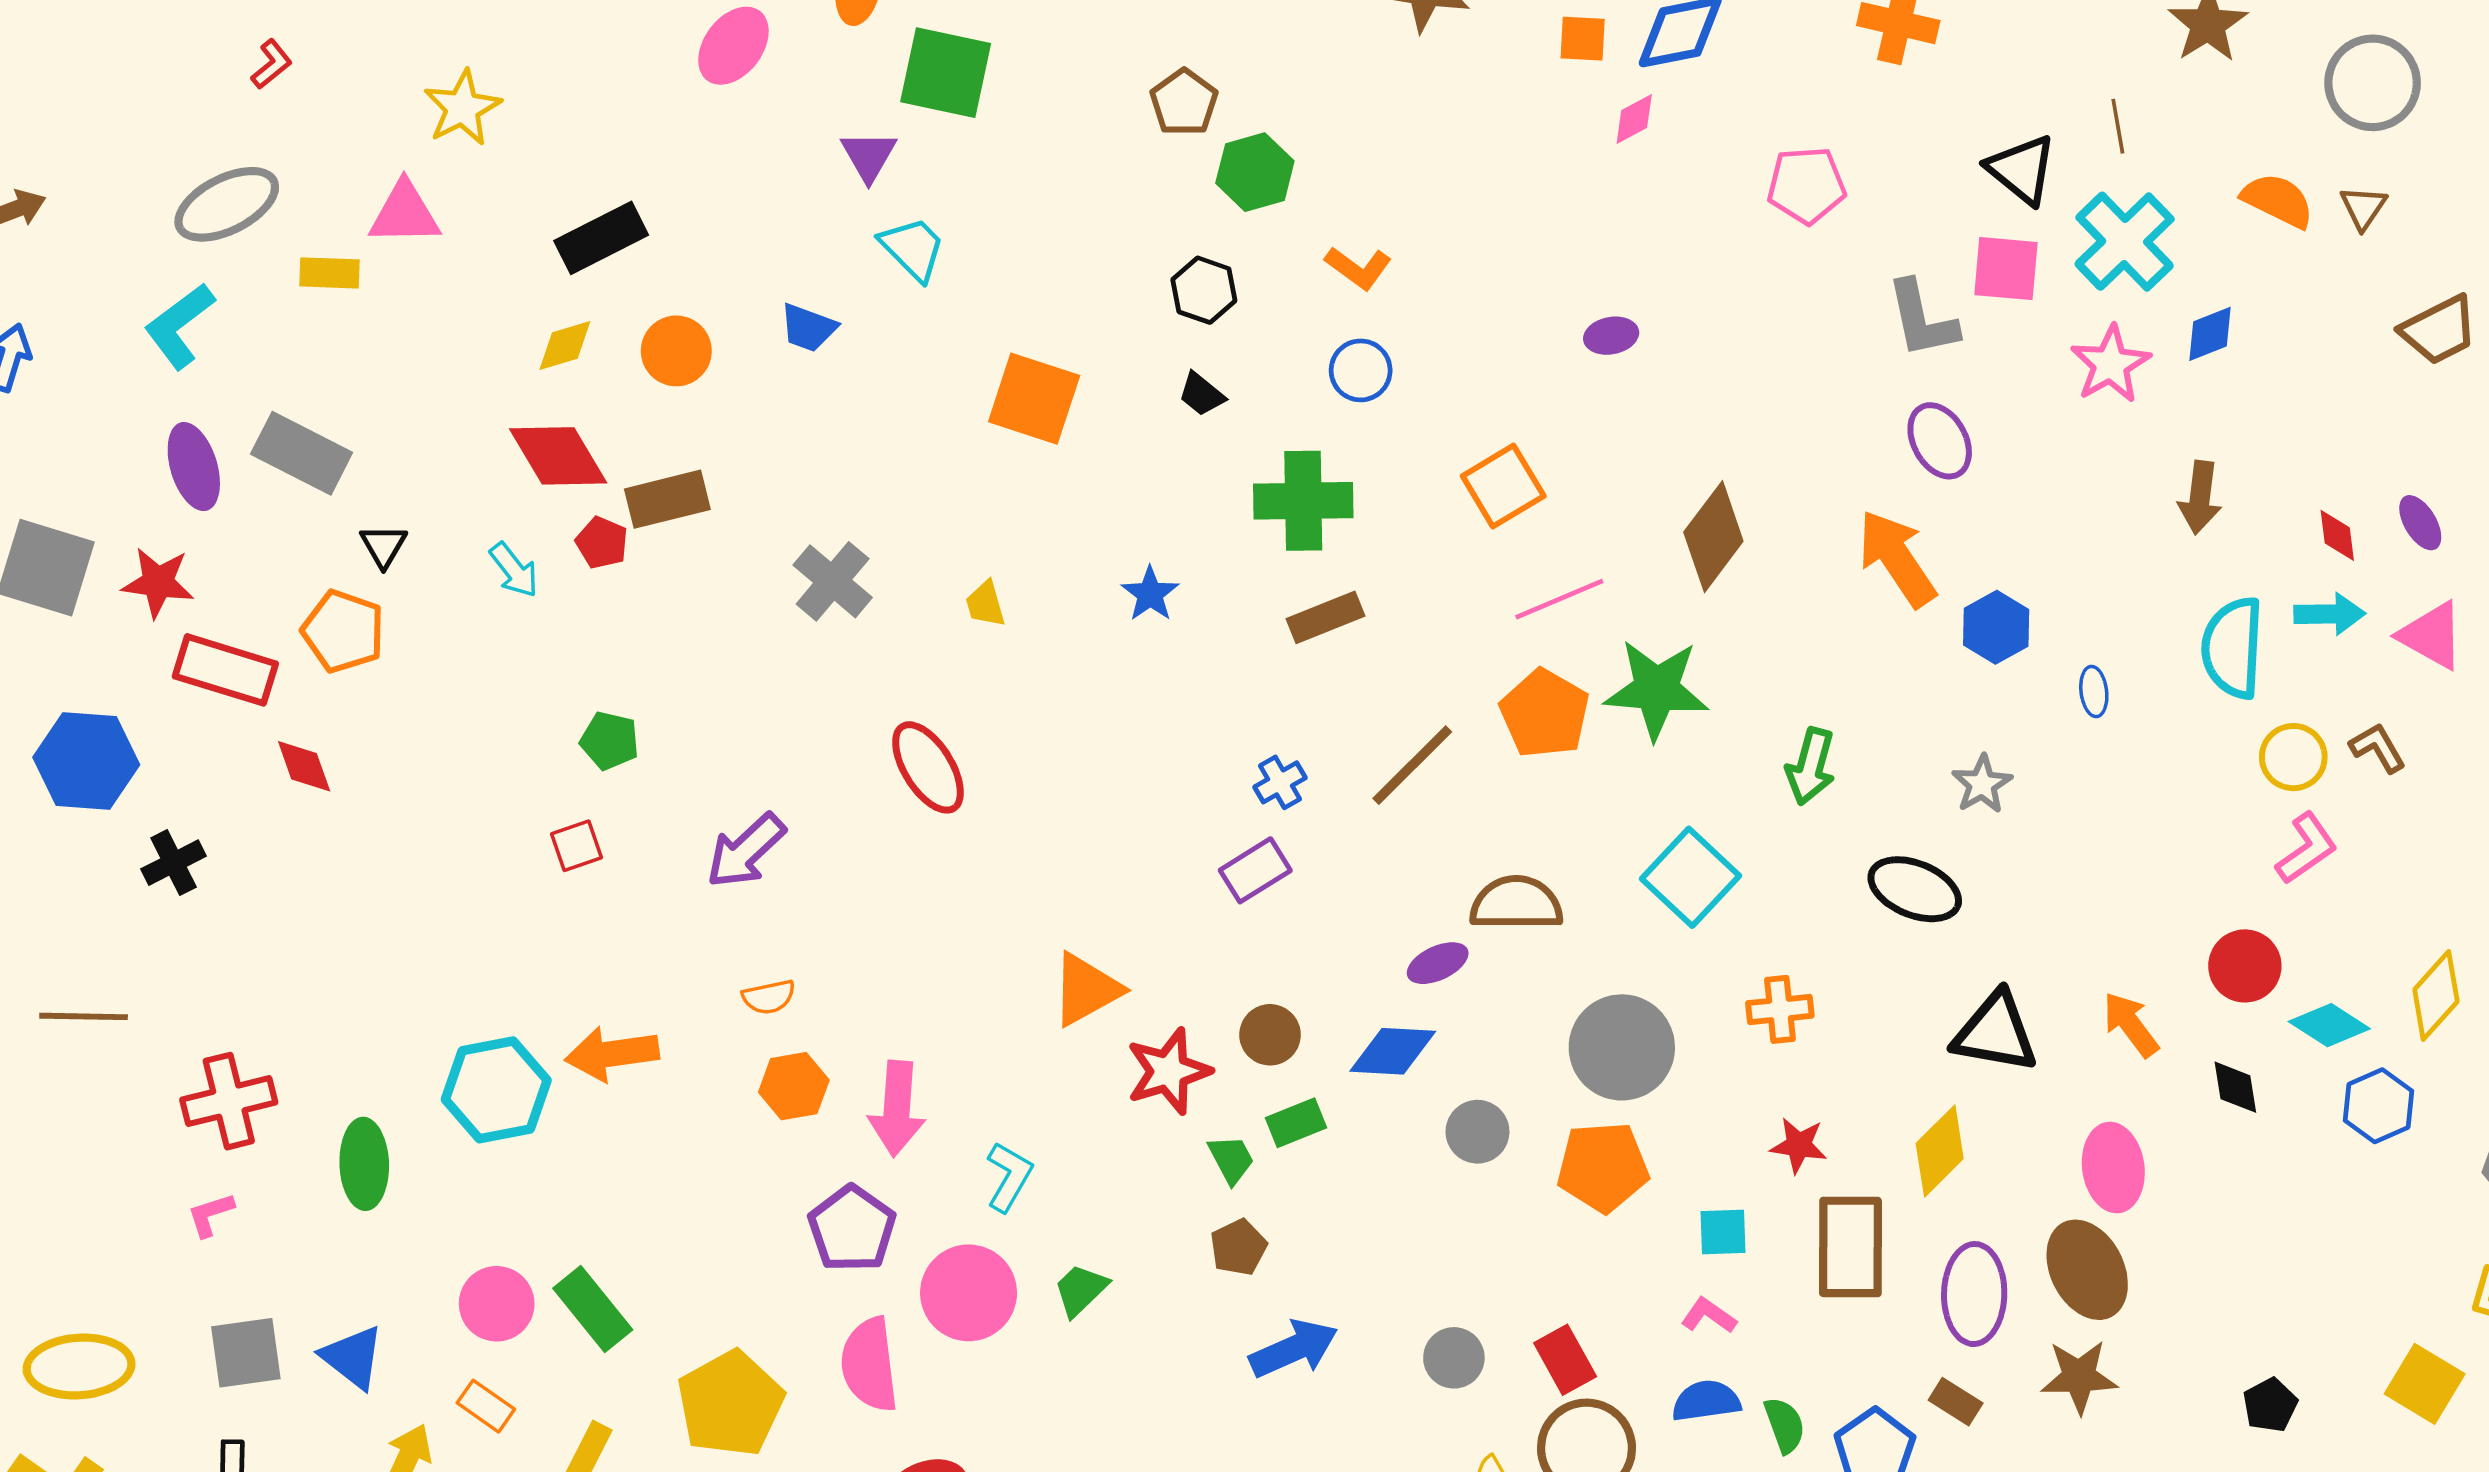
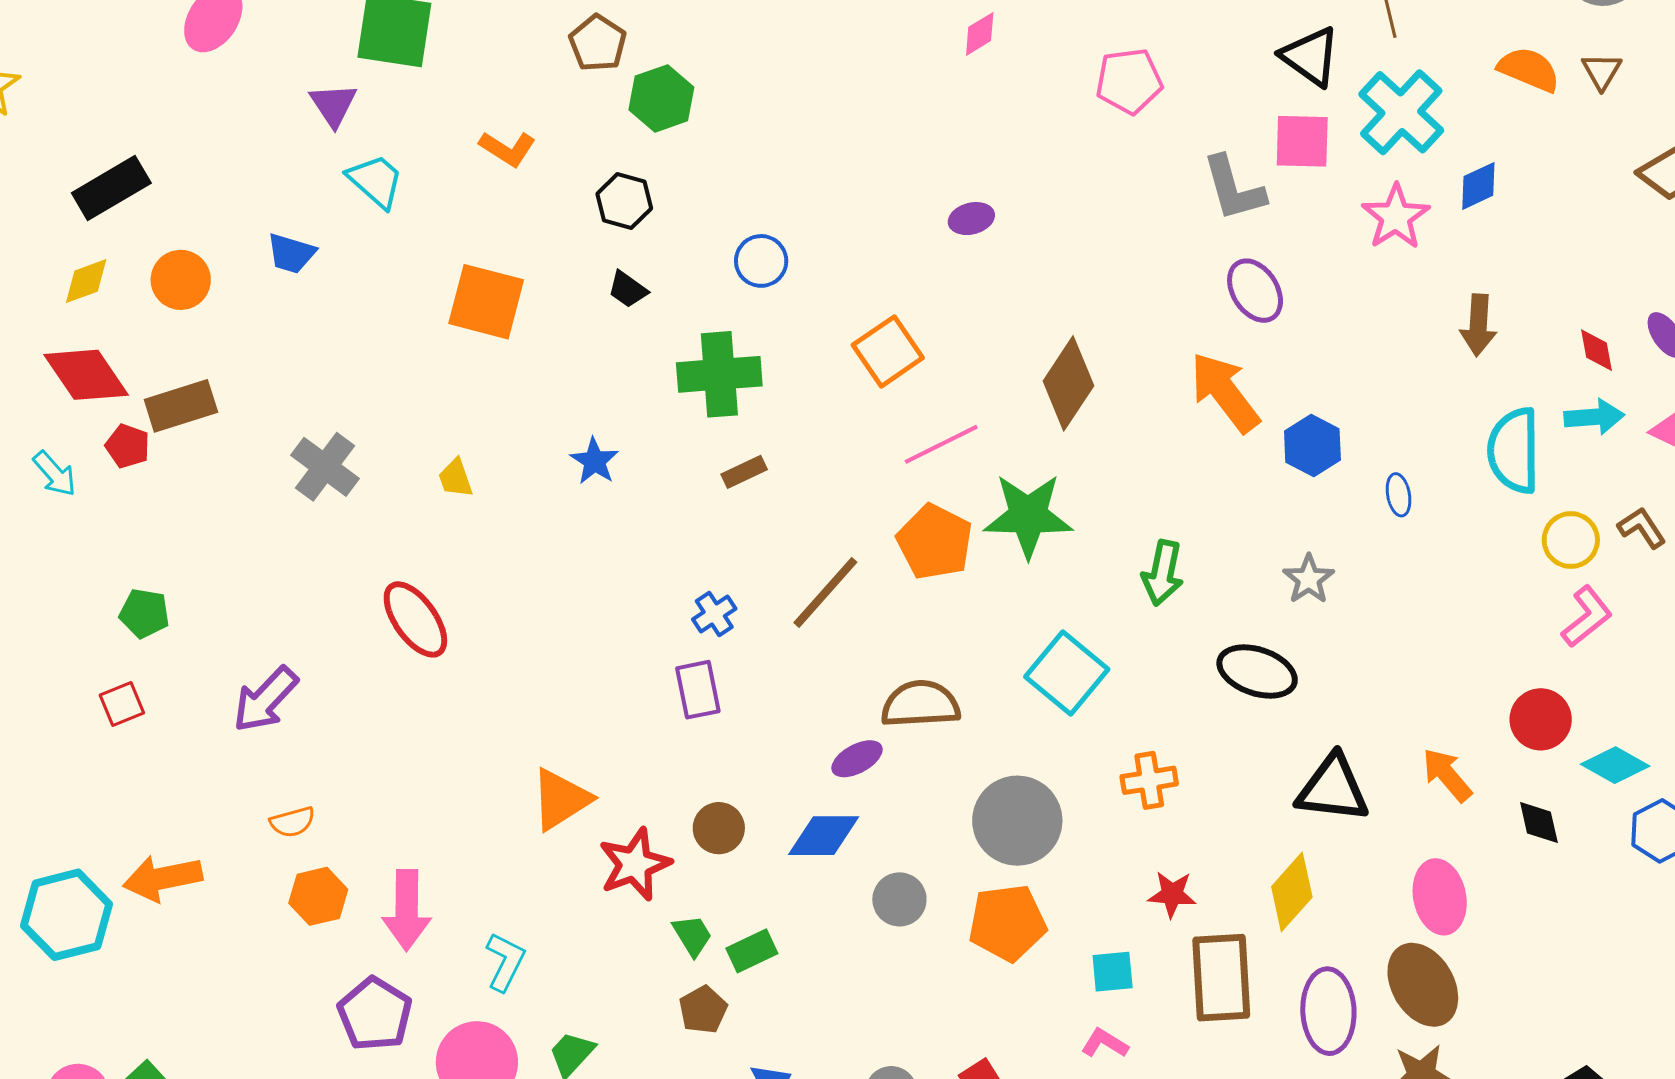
orange L-shape: (1358, 268) -> (508, 149), moved
brown rectangle: (1325, 617) -> (744, 472), size x0.7
purple rectangle: (1255, 870) -> (698, 690), turned -66
green rectangle: (1296, 1123) -> (752, 951), moved

